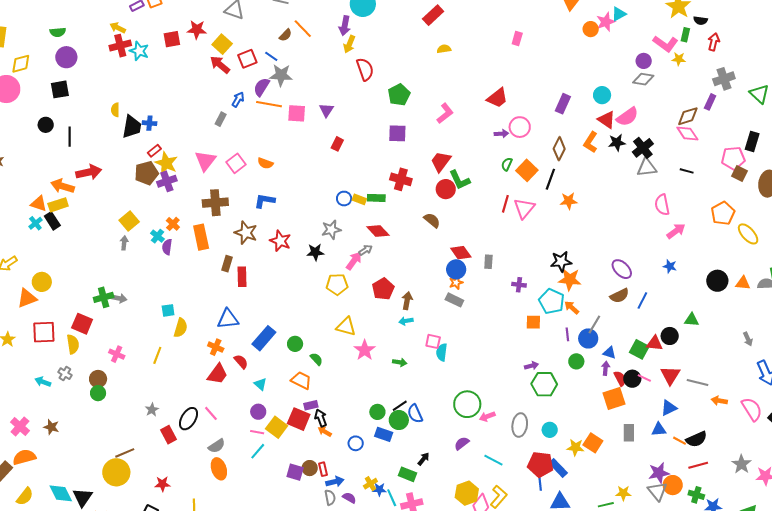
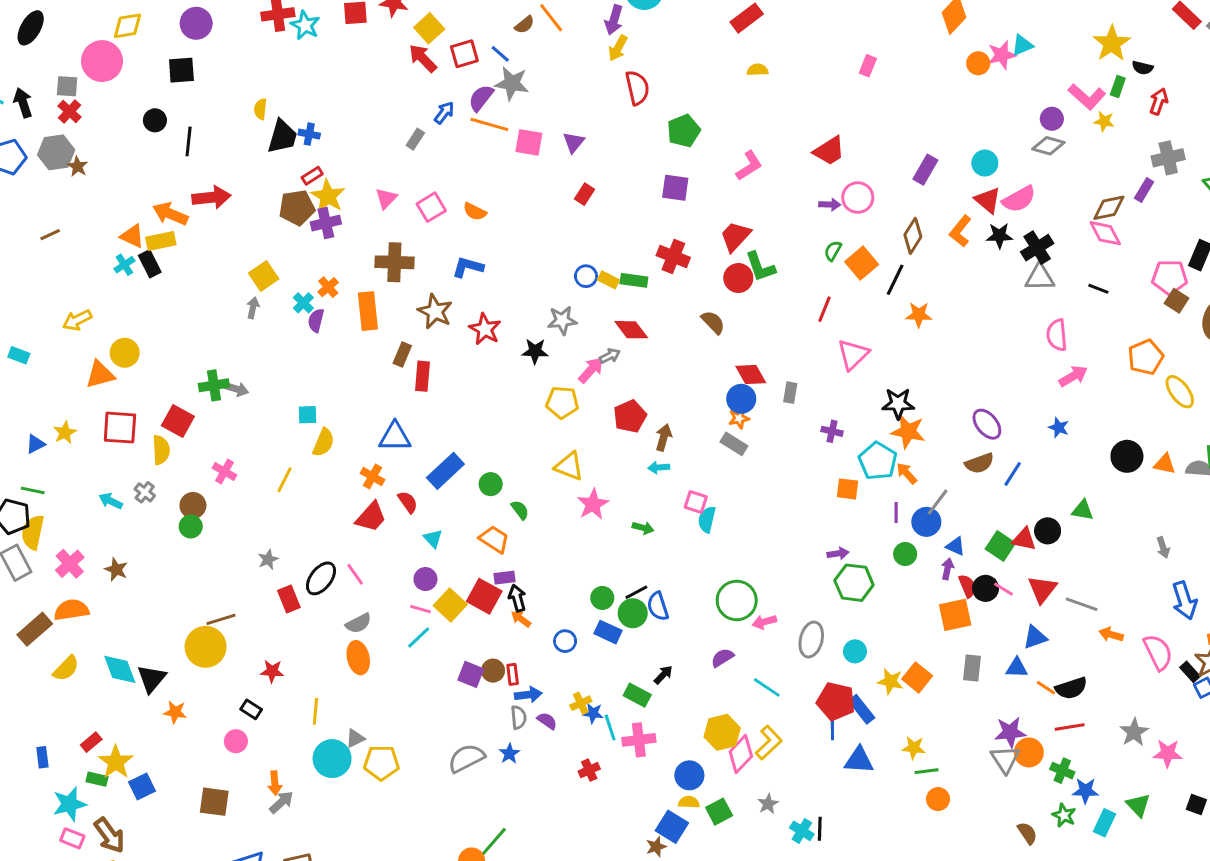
pink triangle: (205, 161) -> (386, 198), size x0.7
pink triangle: (524, 208) -> (853, 354), moved
yellow star: (623, 493) -> (914, 748), moved

